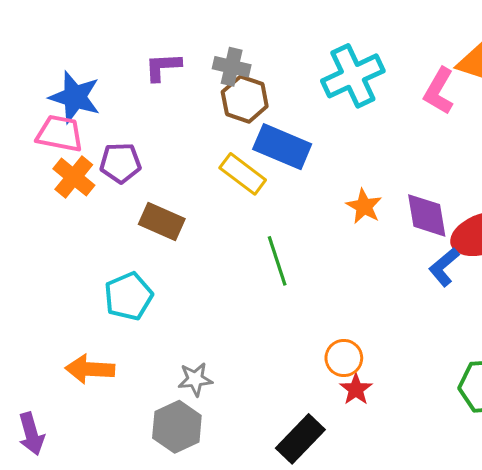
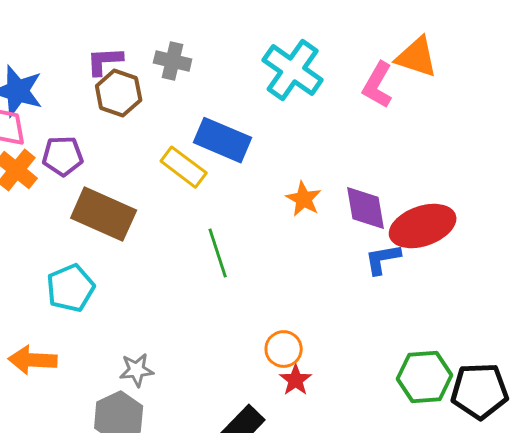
cyan cross: (353, 76) -> (293, 70), turned -30
brown hexagon: (245, 99) -> (119, 93), moved
brown rectangle: (162, 221) -> (104, 214), size x1.4
blue L-shape: (444, 267) -> (383, 259), turned 30

